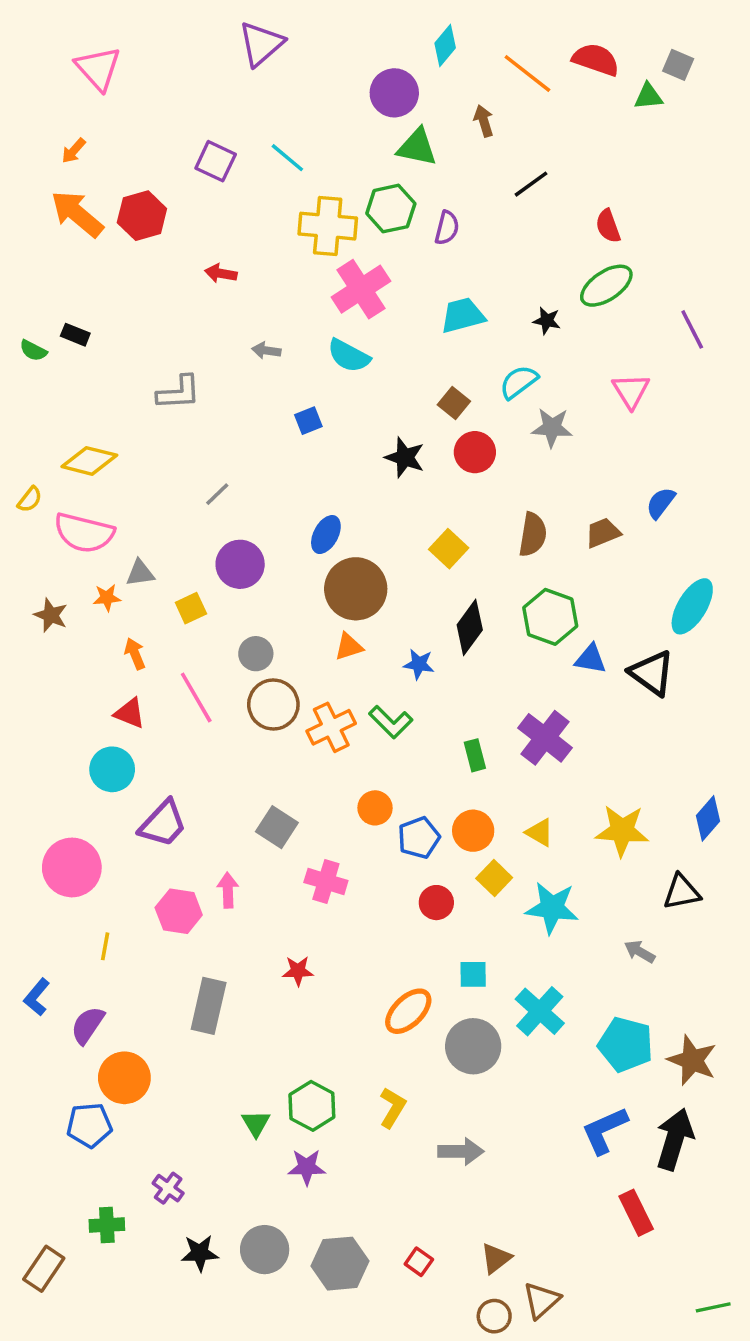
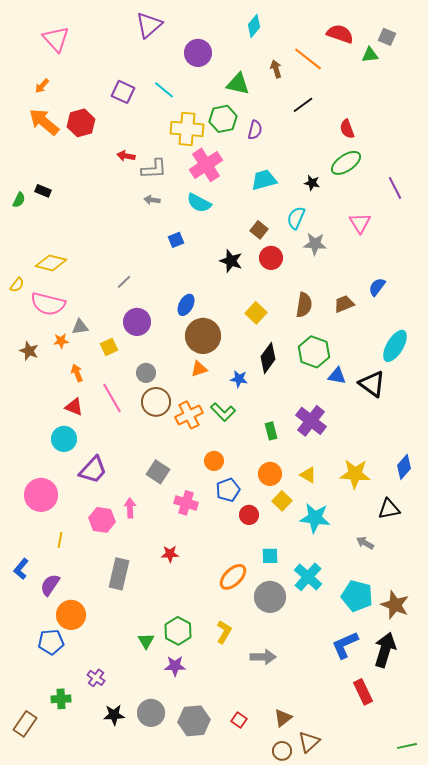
orange line: (527, 74) -> (308, 59), moved
purple circle: (394, 93) -> (198, 53), moved
green semicircle: (33, 350) -> (19, 200), turned -91
cyan semicircle: (519, 382) -> (296, 218), turned -30
gray L-shape: (179, 393) -> (154, 169), moved
blue pentagon: (419, 838) -> (228, 490), moved

